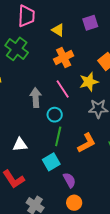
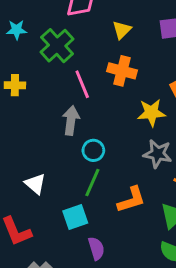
yellow triangle: (58, 30) -> (122, 30), turned 32
orange cross: (64, 57) -> (122, 71), turned 30
pink line: (63, 89) -> (82, 84), moved
white triangle: (20, 145) -> (35, 184), turned 35

